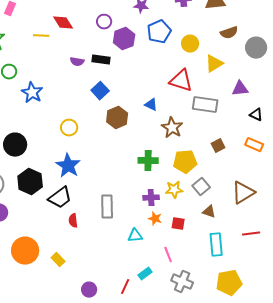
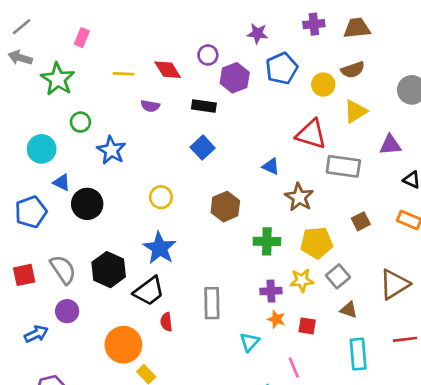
red diamond: (63, 23) -> (168, 70), moved
brown semicircle: (229, 33) -> (353, 70), moved
purple semicircle: (77, 62) -> (150, 106), moved
brown hexagon: (117, 118) -> (225, 207), moved
black circle: (15, 145) -> (87, 204), moved
cyan triangle: (135, 236) -> (249, 342), turned -42
orange circle: (25, 251) -> (123, 345), moved

